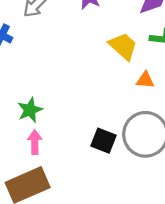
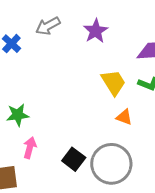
pink arrow: (35, 142) -> (30, 148), moved

